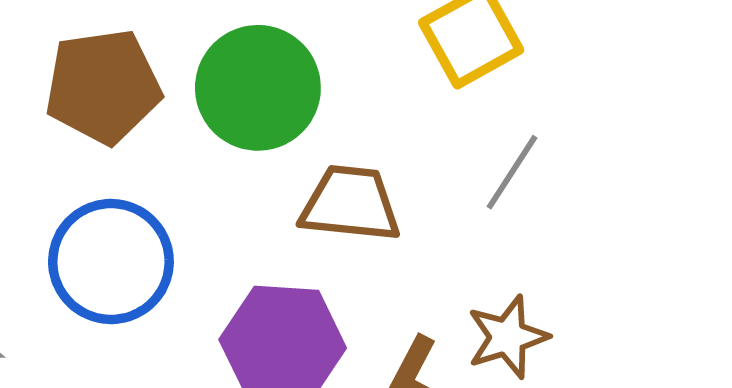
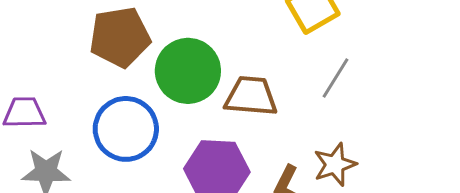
green circle: (258, 88) -> (188, 71), moved

